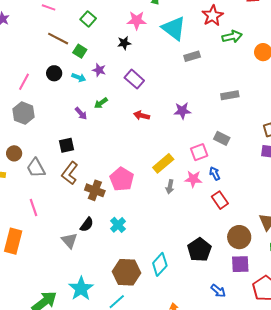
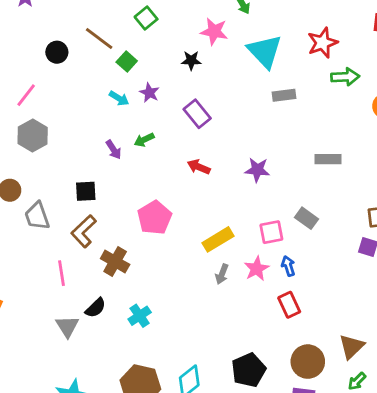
black circle: (54, 73) -> (57, 52), moved
pink line: (24, 82) -> (26, 95), moved
pink pentagon: (122, 179) -> (155, 218), moved
pink star: (193, 179) -> (257, 269), turned 30
pink line: (33, 208) -> (61, 273), moved

